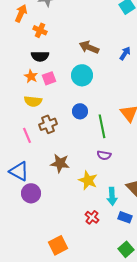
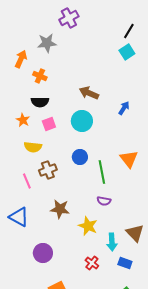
blue arrow: (125, 53) -> (124, 108), moved
orange star: (31, 76) -> (23, 120), moved
purple circle: (31, 193) -> (43, 253), moved

